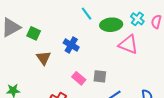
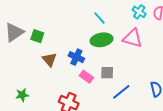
cyan line: (87, 14) -> (99, 18), moved
green ellipse: (111, 25) -> (102, 40), moved
blue cross: (71, 45) -> (76, 57), moved

